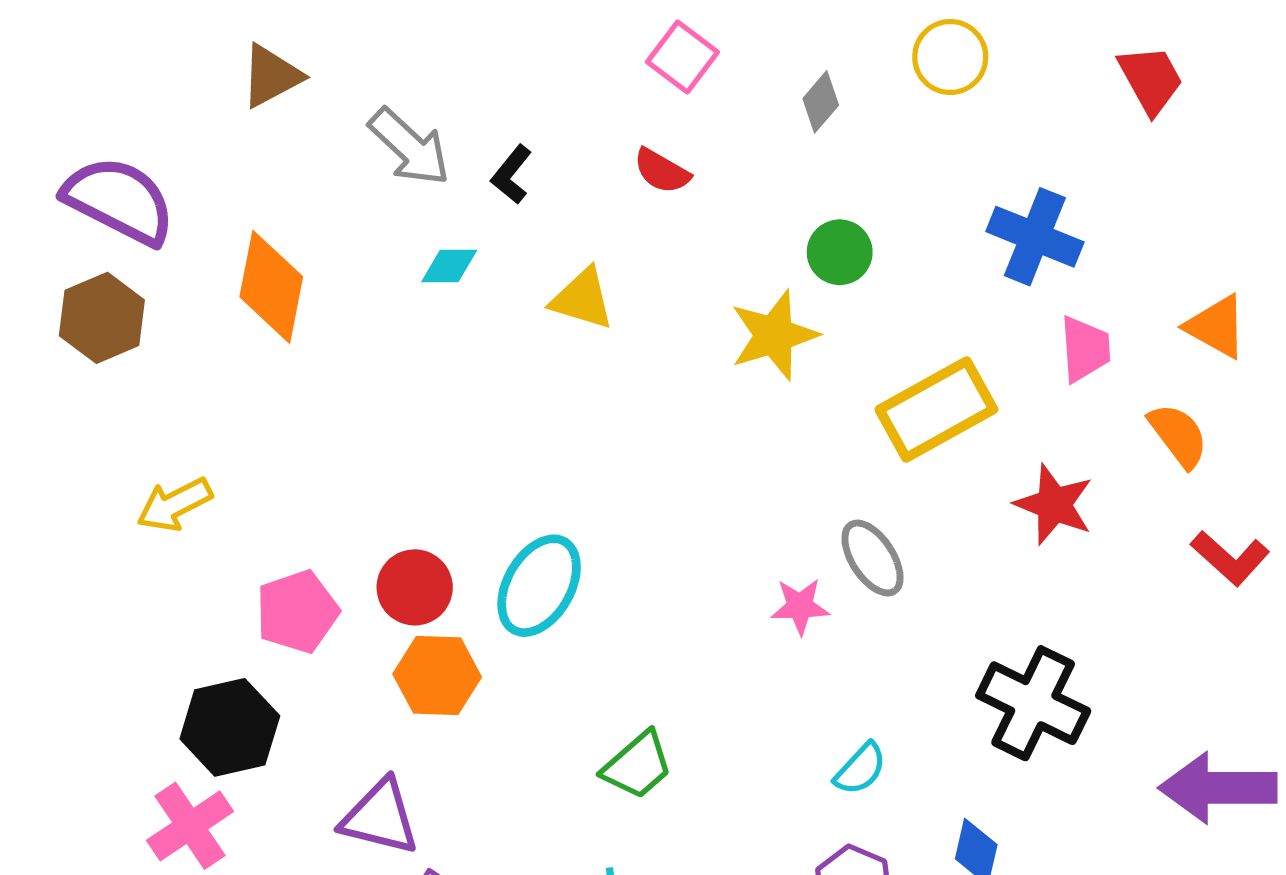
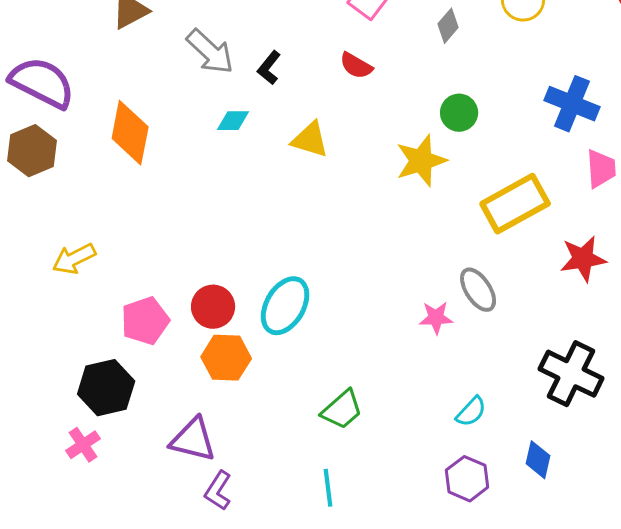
red star: (1054, 504) -> (583, 259), turned -30
pink cross: (190, 826) -> (83, 445), size x0.7

